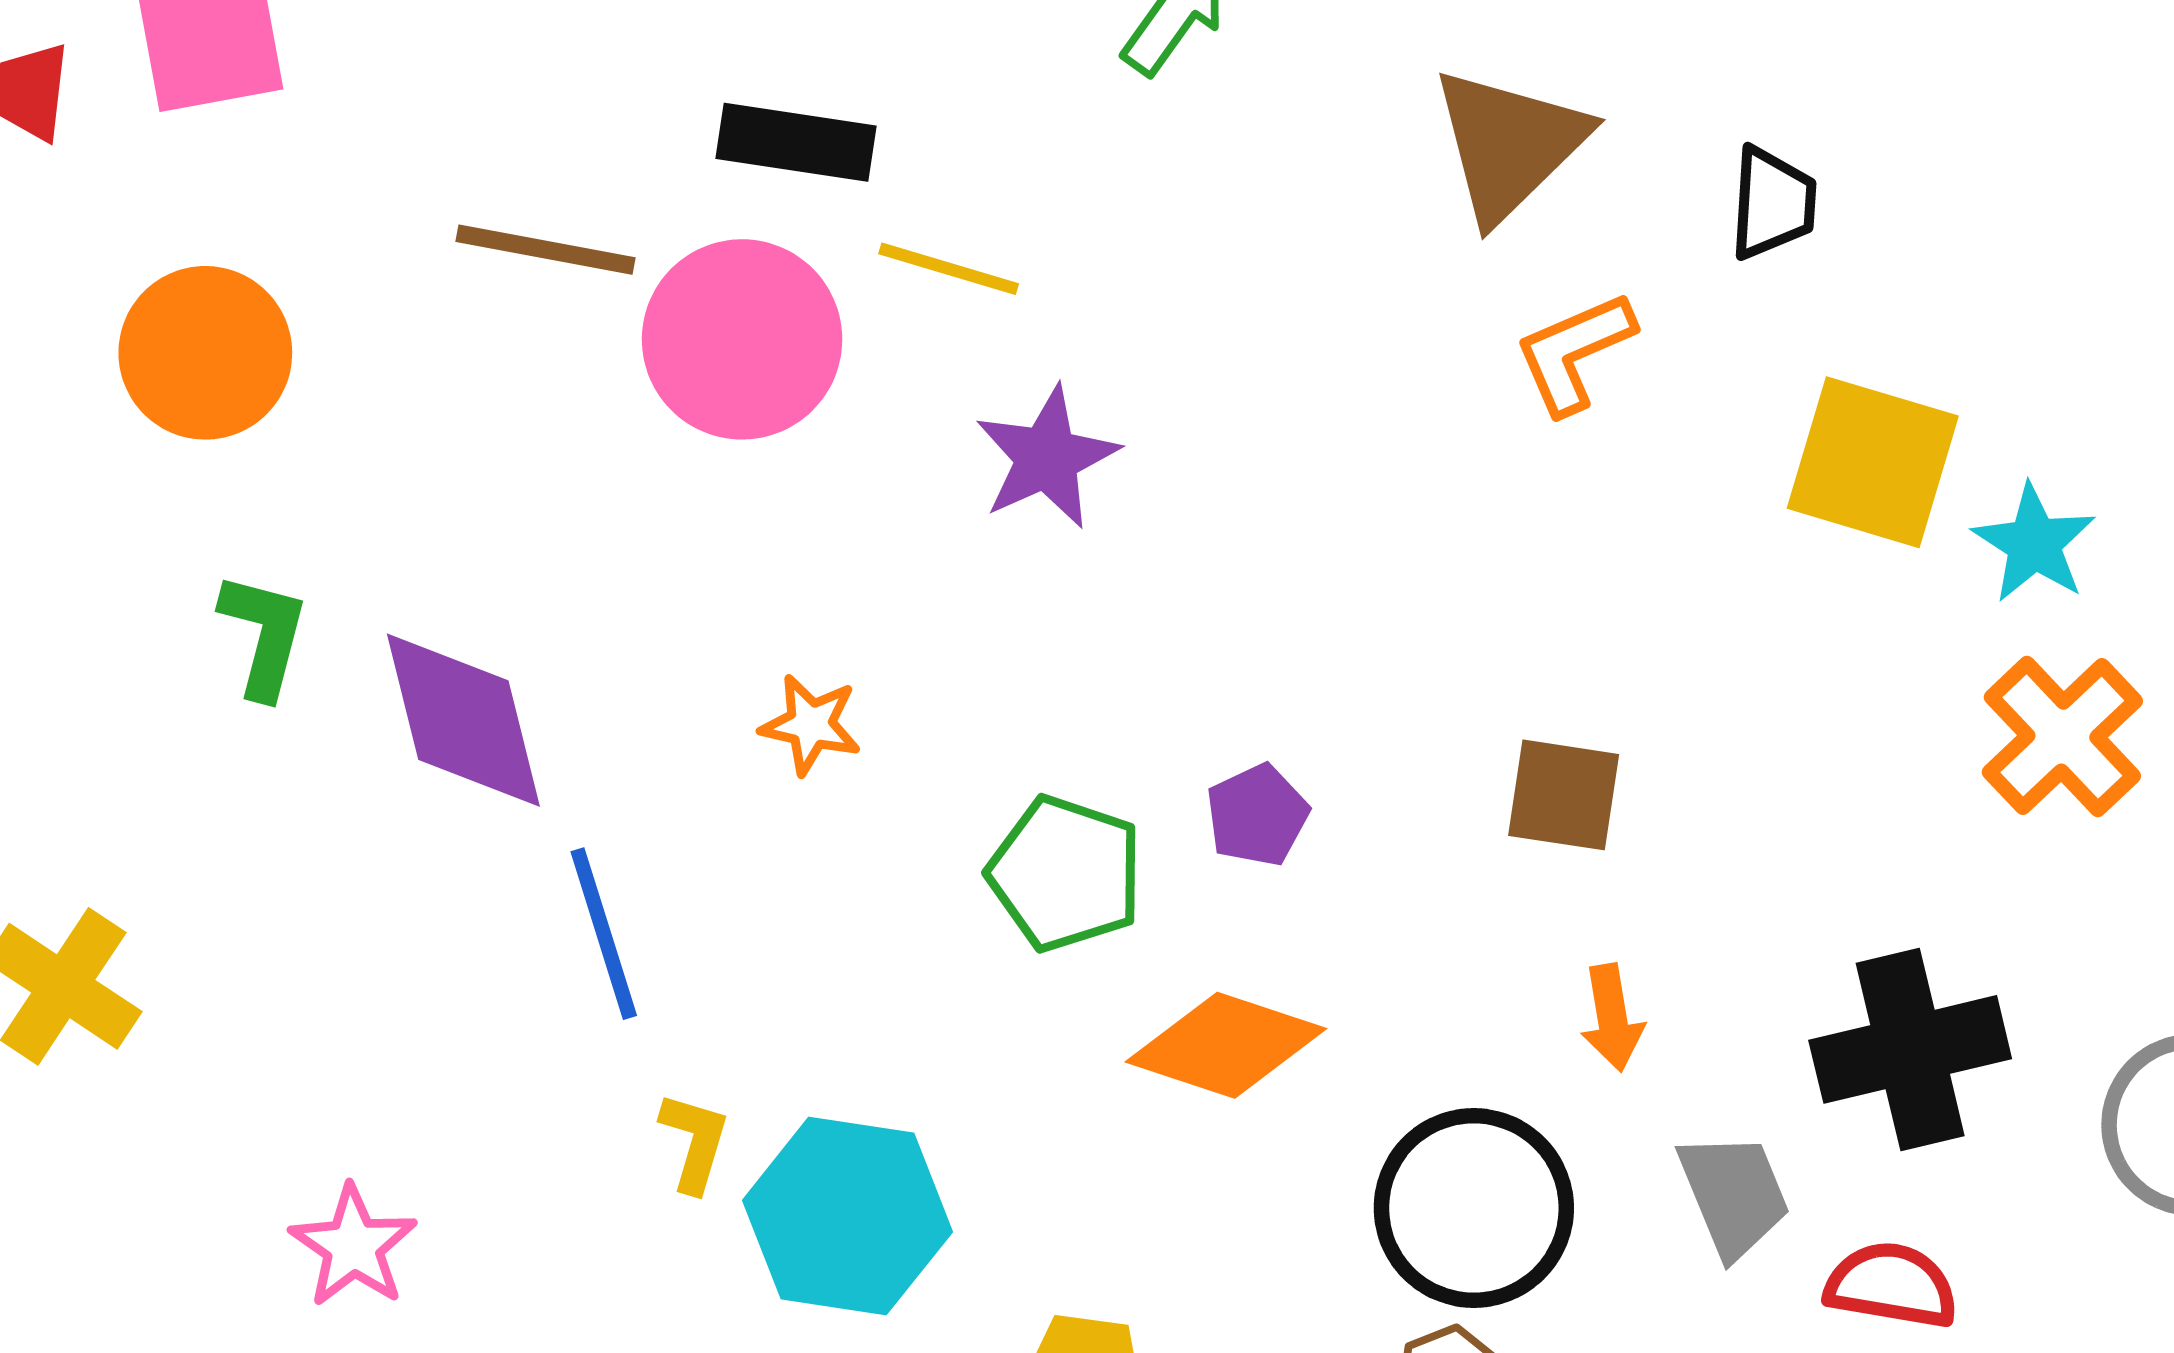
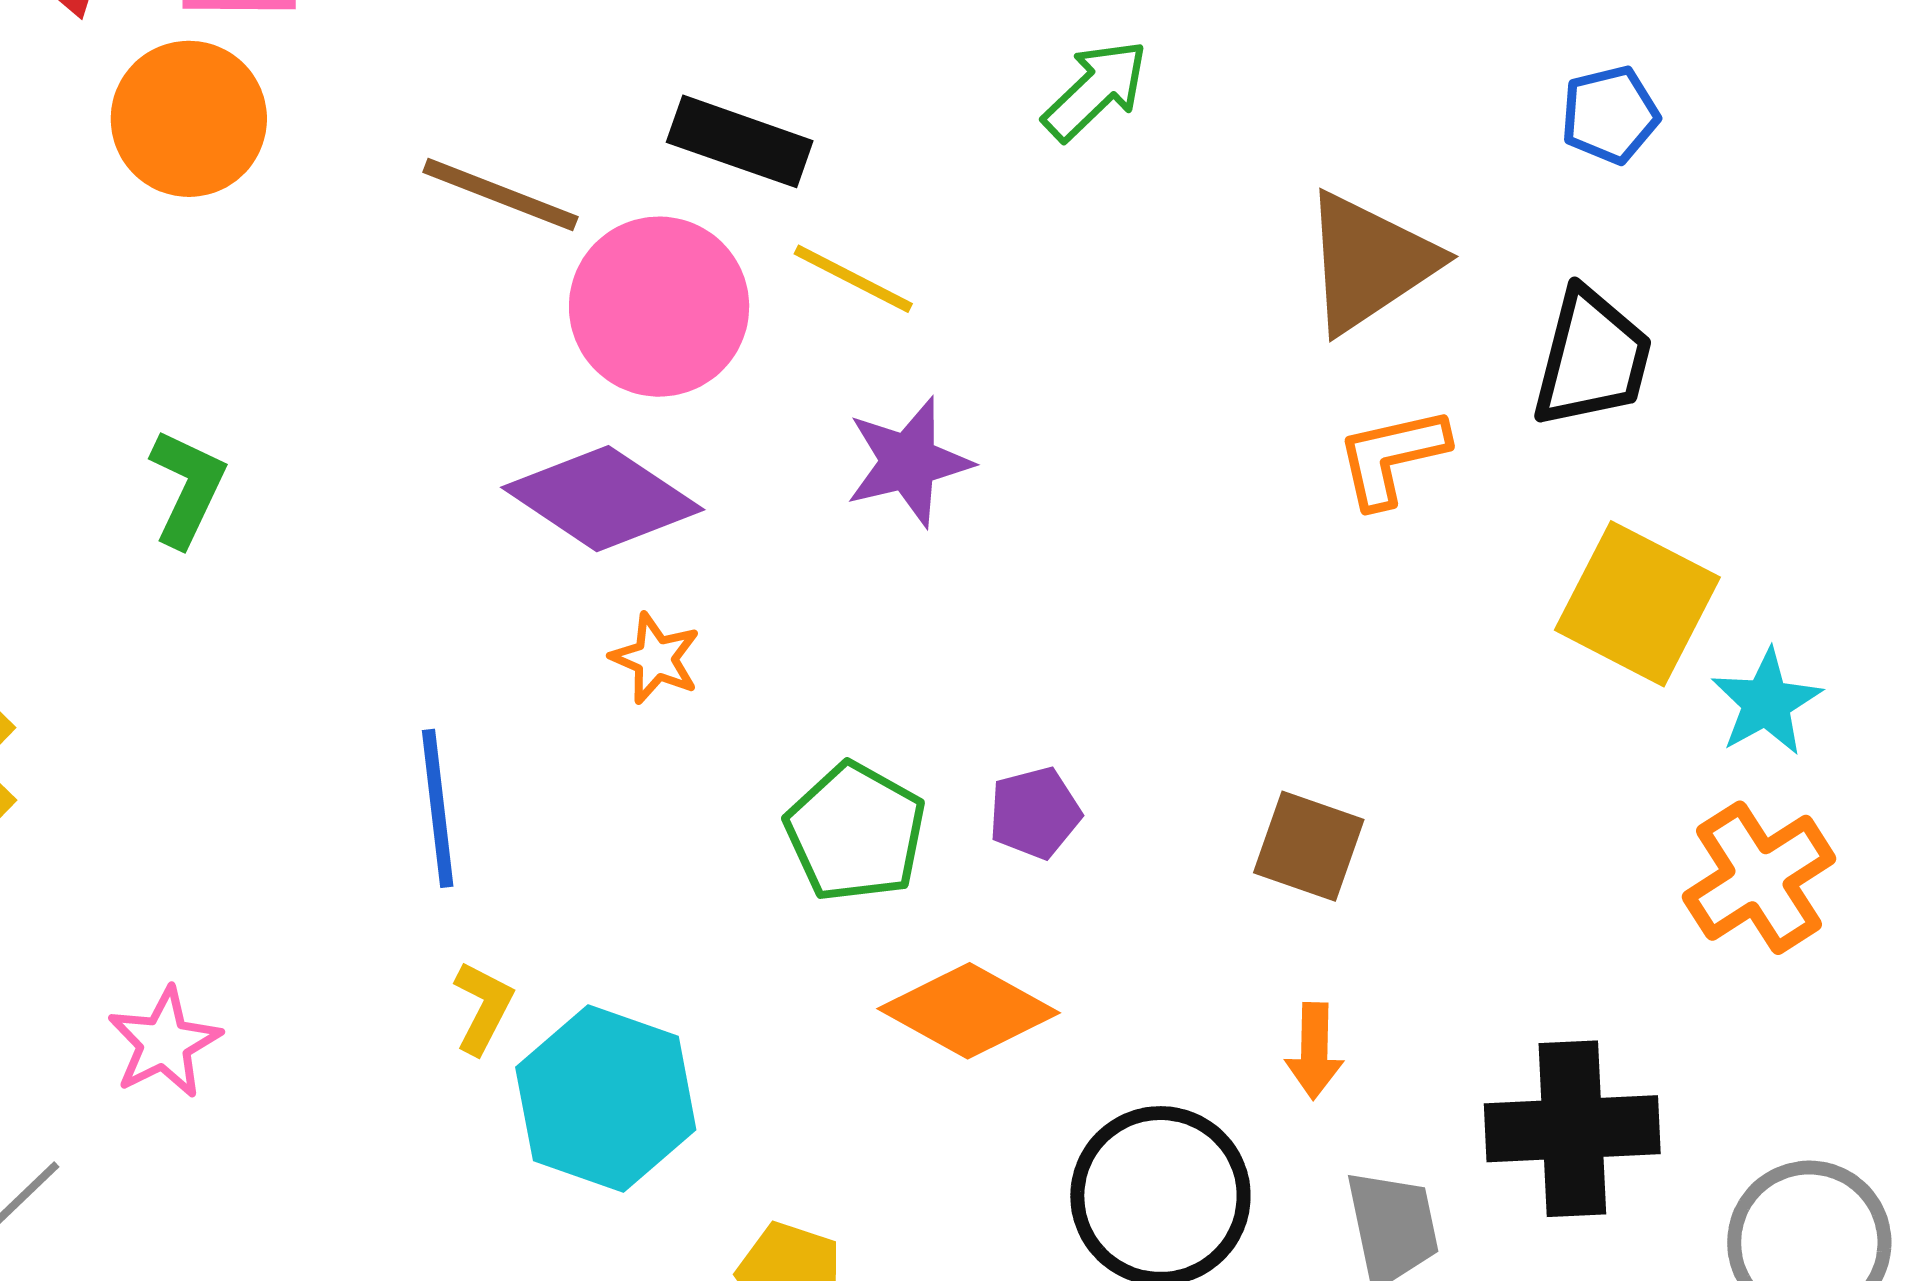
black trapezoid: (1773, 203) -> (1592, 358), size x1.4
orange circle: (205, 353) -> (189, 119), moved
purple diamond: (463, 720) -> (603, 499), moved, turned -53

